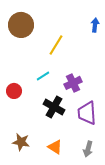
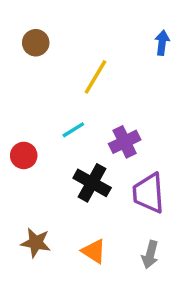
brown circle: (21, 25) -> (36, 43), size x0.6

